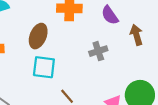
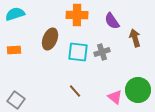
cyan square: (44, 67) -> (78, 52), moved

